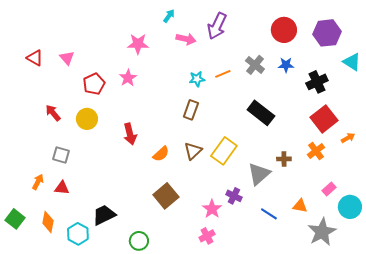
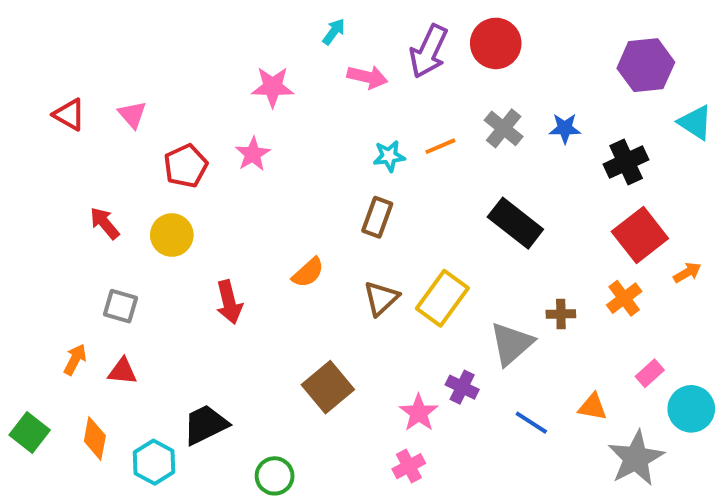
red circle: (284, 30) -> (496, 43), moved
red arrow: (130, 134) -> (229, 302), moved
orange semicircle: (161, 154) -> (308, 273), moved

